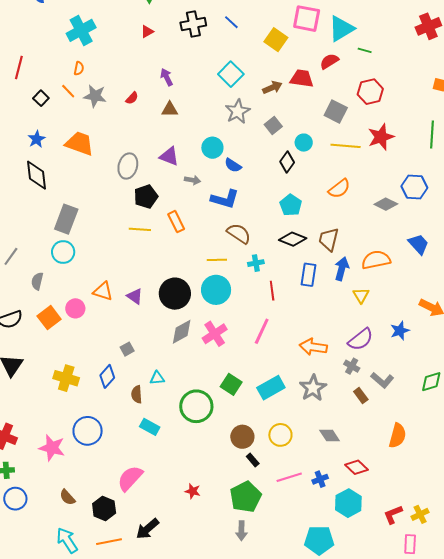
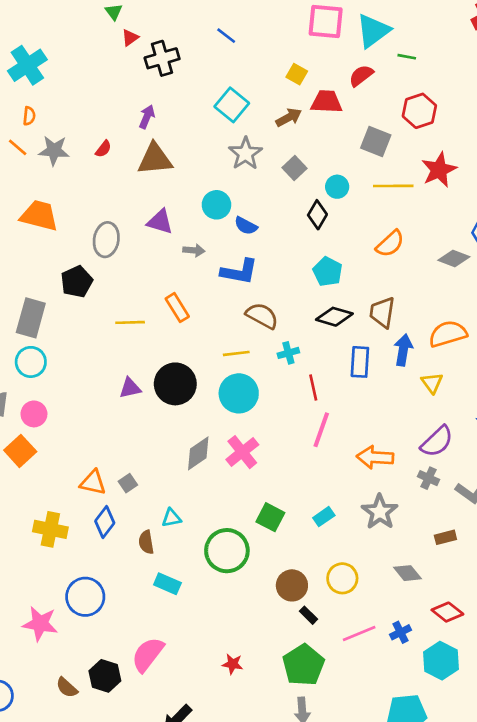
black cross: (193, 24) -> (162, 58), moved
red triangle: (147, 32) -> (130, 38), moved
yellow square: (276, 40) -> (297, 74), moved, size x0.7
purple arrow: (167, 77) -> (147, 117), turned 54
brown triangle: (170, 109) -> (155, 159), size x1.6
black pentagon: (146, 197) -> (77, 282), moved
orange triangle: (103, 291) -> (93, 483), moved
black circle: (175, 294) -> (175, 384), moved
purple triangle: (135, 296) -> (130, 388), moved, turned -42
pink circle: (75, 308) -> (34, 414), moved
pink line: (262, 331) -> (321, 430), moved
cyan rectangle: (271, 388) -> (324, 517), size x0.6
brown rectangle: (361, 395) -> (445, 537), moved, turned -63
black hexagon: (104, 508) -> (105, 676), moved

